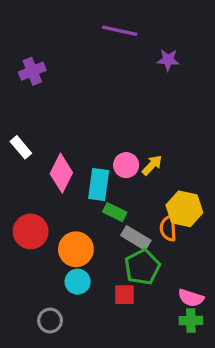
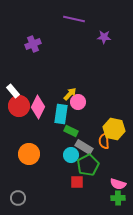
purple cross: (32, 71) -> (33, 44), moved
yellow arrow: (152, 165) -> (70, 94), moved
red circle: (31, 231) -> (19, 106), moved
orange circle: (76, 249) -> (29, 154), moved
cyan circle: (78, 282) -> (71, 155), moved
gray circle: (50, 321) -> (18, 198), moved

